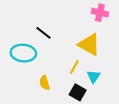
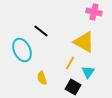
cyan ellipse: (23, 53) -> (22, 50), turned 60

